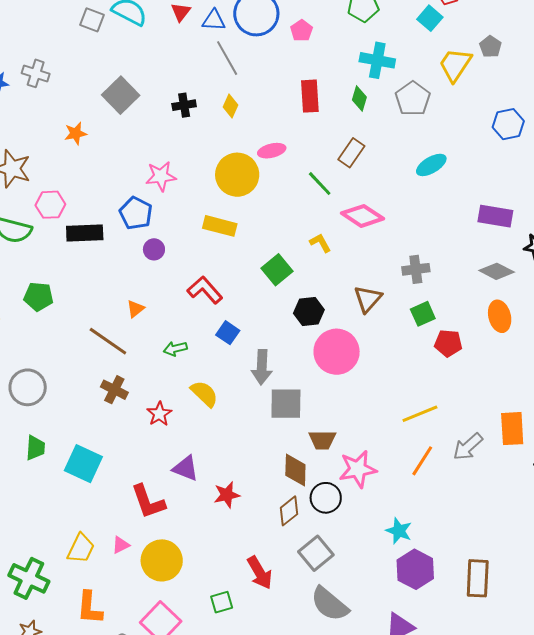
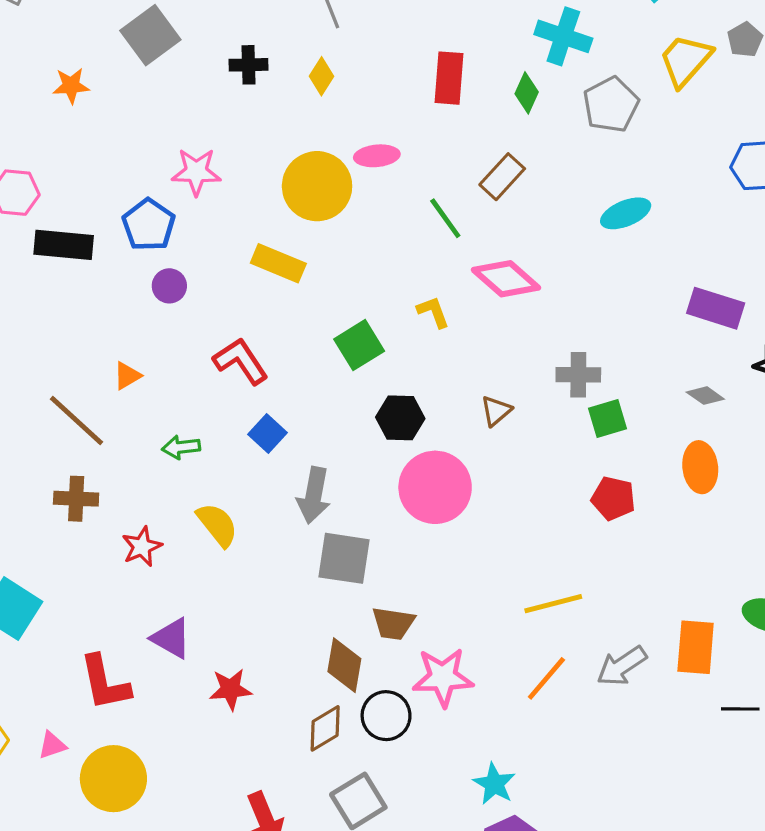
gray diamond: (497, 271) -> (705, 396), size x0.7
brown triangle: (368, 299) -> (496, 411), size x0.7
green square: (423, 314) -> (607, 419), moved
brown cross: (114, 390) -> (76, 499), turned -32

